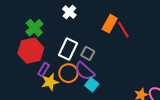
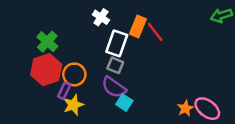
white cross: (69, 12) -> (101, 17), moved
white rectangle: (68, 49) -> (117, 43), moved
orange circle: (68, 73) -> (74, 74), moved

